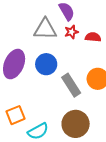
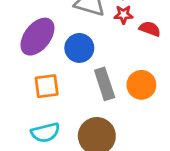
orange square: (16, 115) -> (47, 86), moved

